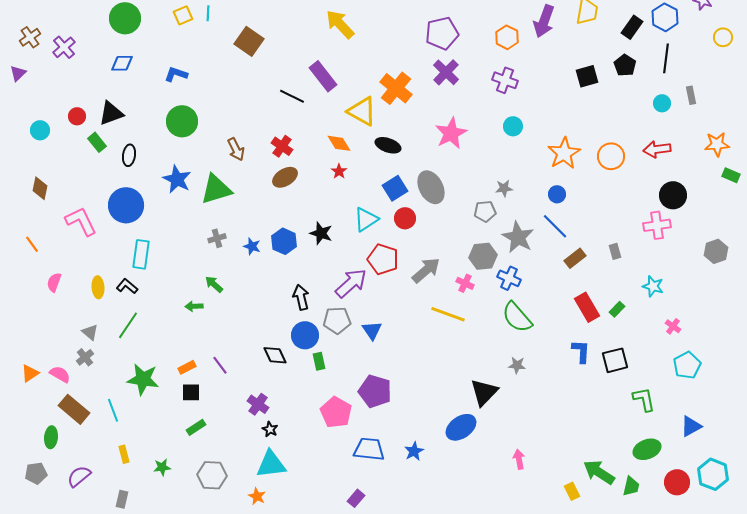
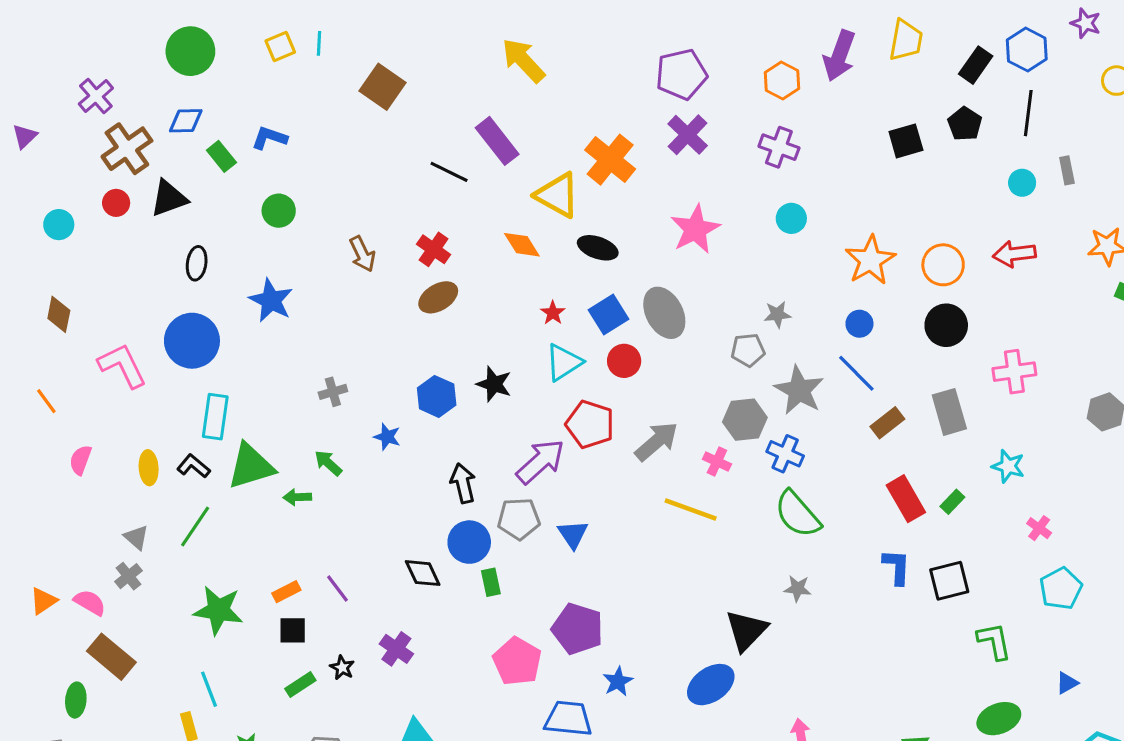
brown cross: (30, 37) -> (127, 149), moved, size x1.5
green circle: (182, 121) -> (279, 211), size x0.7
green rectangle: (97, 142) -> (221, 156), moved
red star: (339, 171) -> (553, 313), moved
green triangle: (216, 189) -> (251, 466), moved
black circle: (673, 195) -> (946, 325), moved
blue star: (252, 246) -> (387, 437), moved
gray rectangle: (615, 251) -> (949, 412), size x1.8
cyan line: (113, 410) -> (209, 689), moved
blue triangle: (691, 426) -> (1067, 683), size x0.7
black star: (270, 429) -> (342, 667), moved
blue star: (414, 451) -> (618, 681), moved

